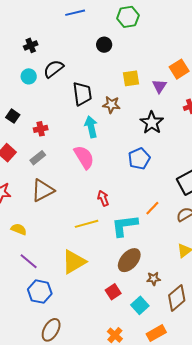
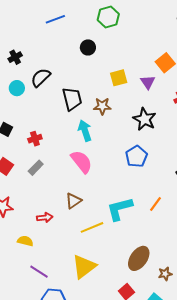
brown triangle: (43, 190) -> (73, 201), moved, size x0.7
red arrow: (103, 198) -> (45, 218), moved, turned 112
cyan L-shape: (125, 226) -> (120, 209), moved

